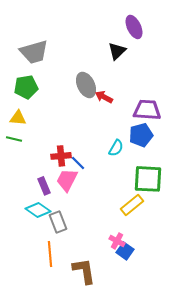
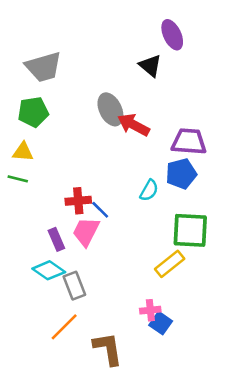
black triangle: (117, 51) -> (150, 66), turned -36
red arrow: (104, 97) -> (134, 125), size x1.4
pink cross: (117, 241) -> (150, 310), turned -35
orange line: (50, 254) -> (64, 327), turned 50

